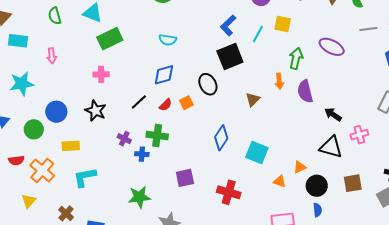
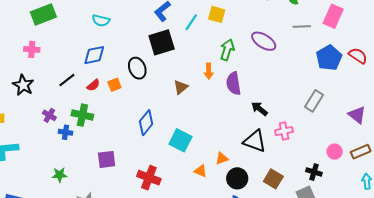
brown square: (353, 183) -> (273, 179), turned 36
green star: (139, 197) -> (60, 175), size x0.7

